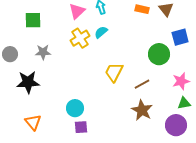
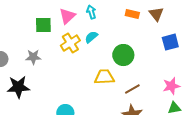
green square: (33, 20) -> (43, 25), moved
green circle: (159, 54) -> (123, 55), moved
yellow trapezoid: (114, 72) -> (104, 77), turned 60

